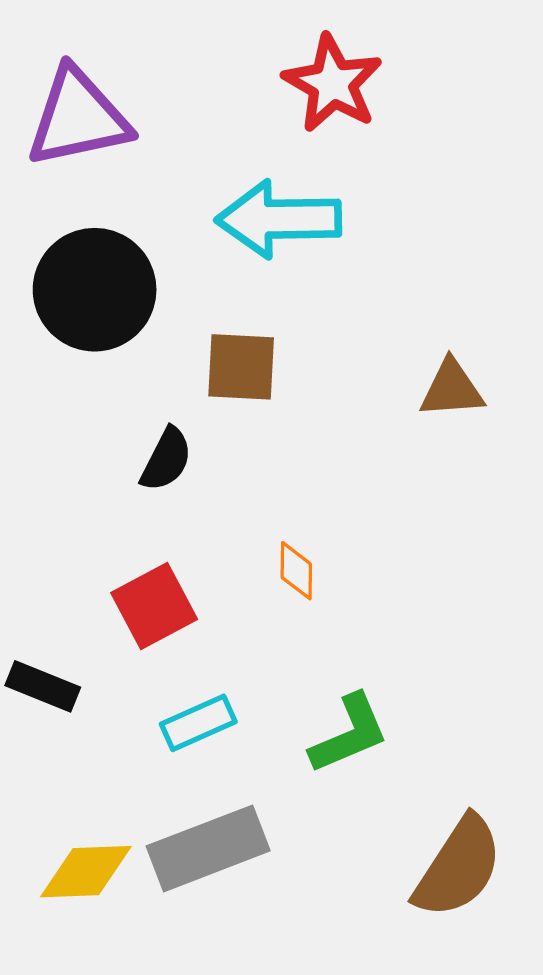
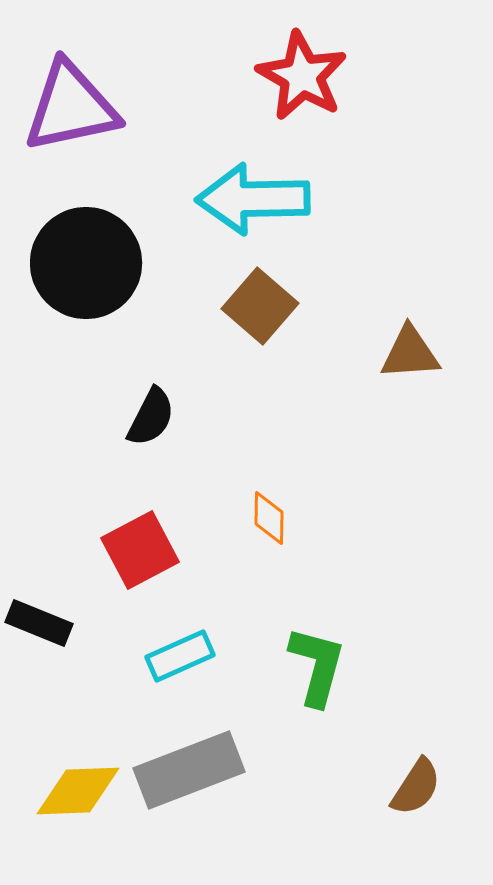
brown square: (241, 367) -> (260, 306), moved, turned 38
green L-shape: (349, 734) -> (317, 666), turned -52
brown semicircle: (458, 867) -> (416, 787), size x0.6

